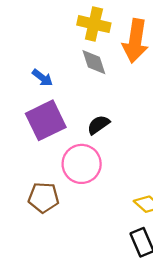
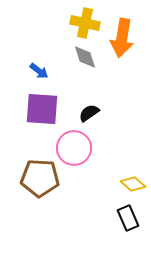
purple square: (46, 120) -> (42, 109), turned 30
brown pentagon: (44, 198) -> (40, 178), size x1.4

